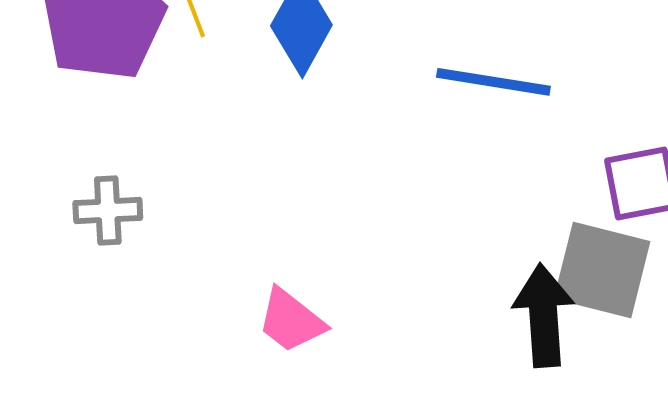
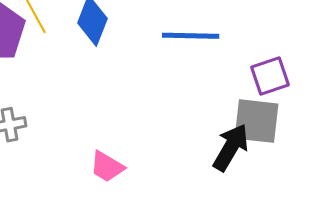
black arrow: (544, 316) -> (231, 147), turned 42

